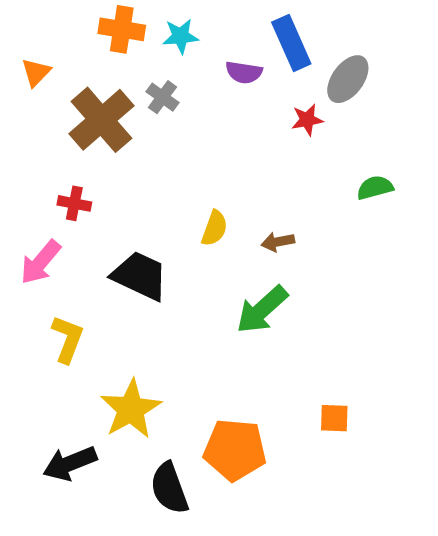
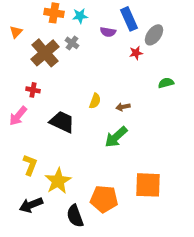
yellow L-shape: (68, 339) -> (30, 165), moved
orange square: (334, 418) -> (148, 185), size x2.0

